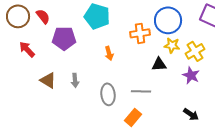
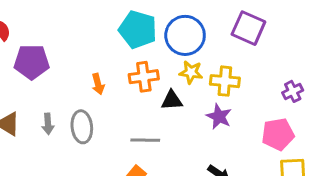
cyan pentagon: (97, 16) -> (138, 29), moved
orange cross: (140, 33) -> (144, 77), moved
yellow cross: (195, 51) -> (225, 81), turned 36
gray ellipse: (108, 94) -> (82, 127), moved

